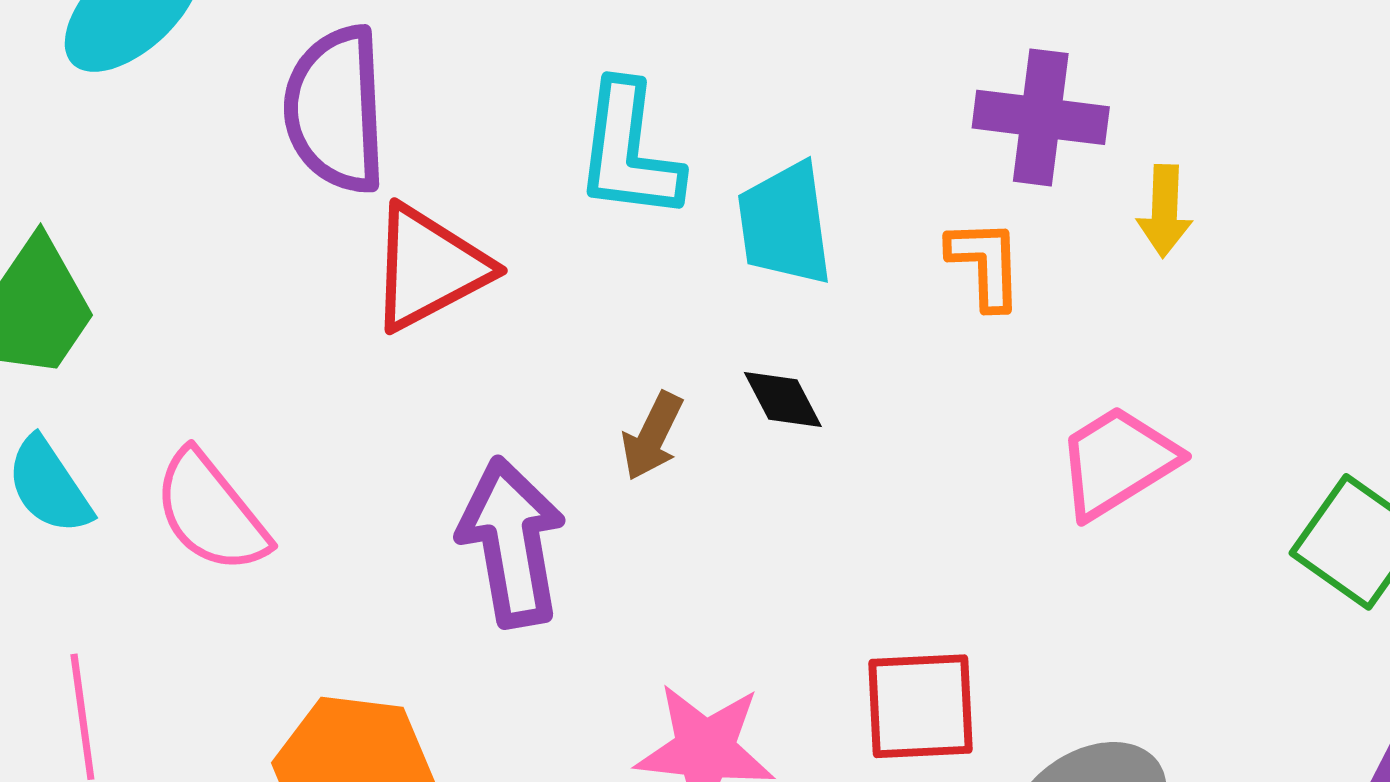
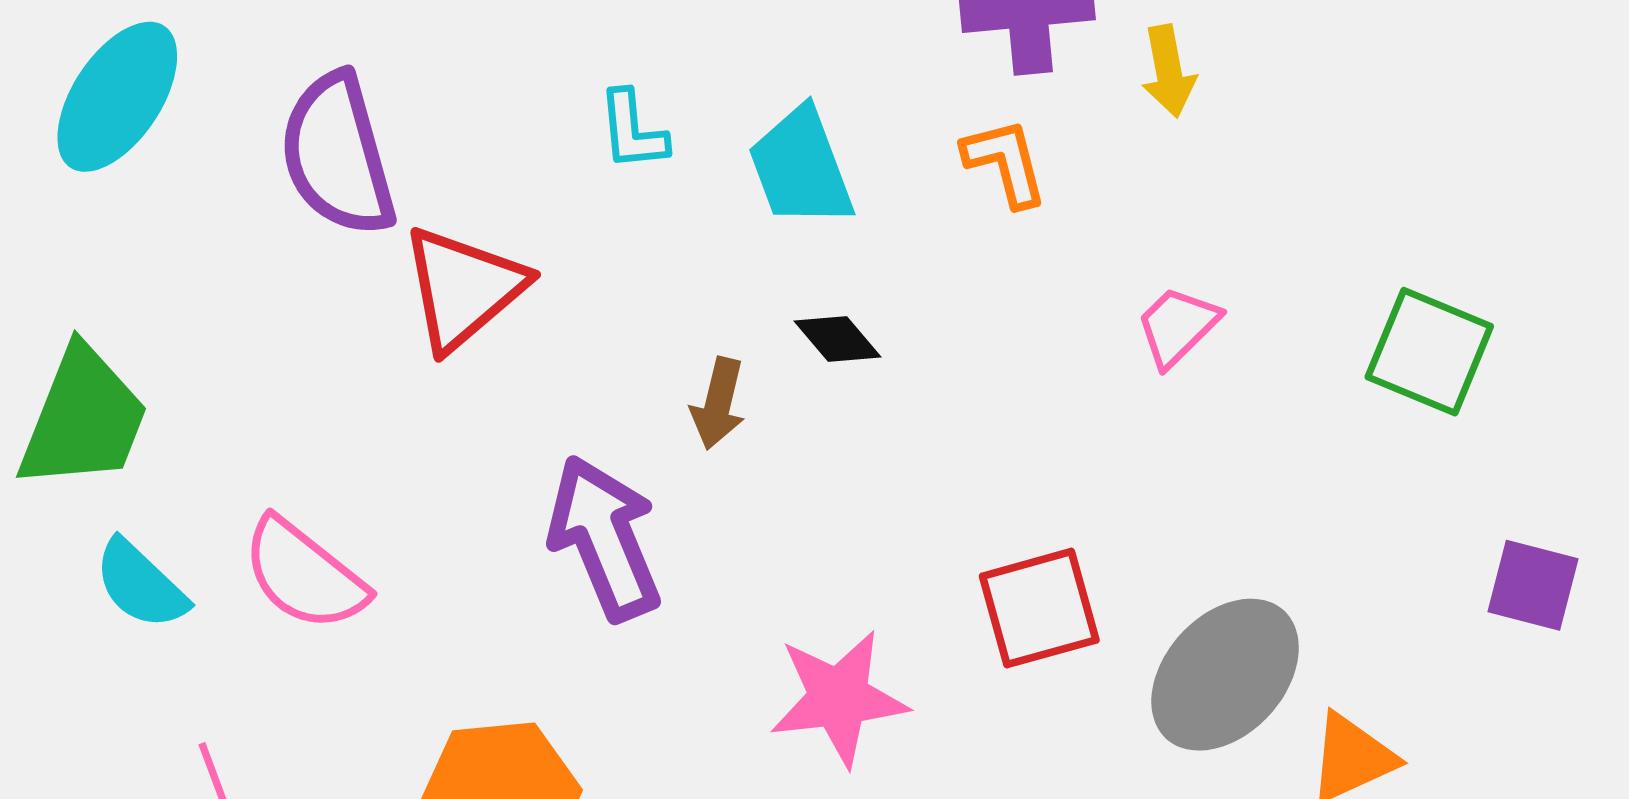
cyan L-shape: (629, 151) -> (632, 130), size x0.6
pink trapezoid: (1117, 462) -> (1178, 326), size x0.7

